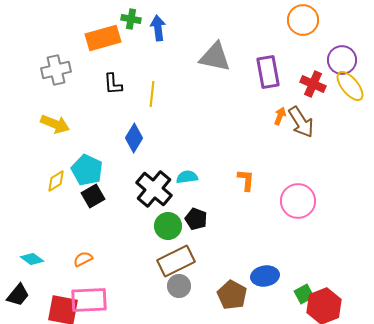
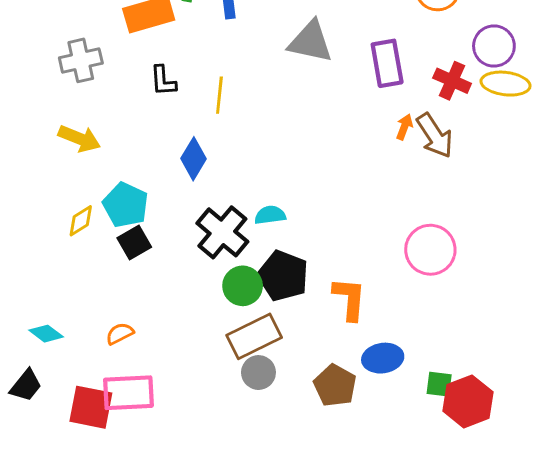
yellow ellipse: (350, 86) -> (506, 84), turned -44
orange L-shape: (246, 180) -> (349, 299), moved, size x1.4
black pentagon: (196, 219) -> (283, 276), size x1.6
green square: (304, 294) -> (439, 384), turned 36

